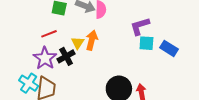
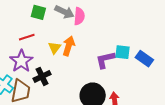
purple L-shape: (140, 26) -> (105, 60), moved
black cross: (66, 56) -> (42, 76), moved

